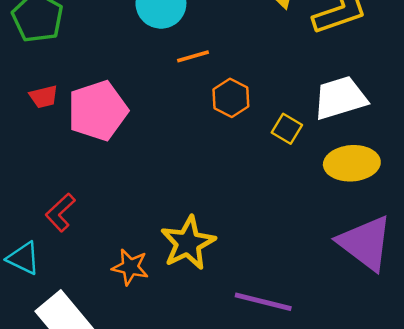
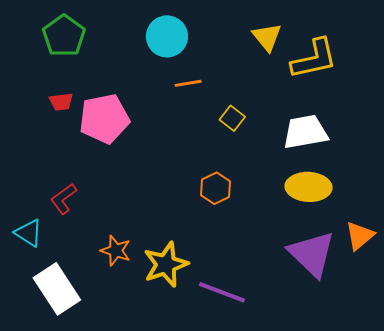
orange hexagon: (231, 98) -> (215, 188), moved
yellow square: (287, 129) -> (232, 118), moved
yellow star: (188, 243) -> (166, 264), moved

